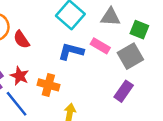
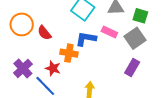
red star: (20, 76) -> (53, 68), moved
orange cross: (48, 85) -> (69, 53), moved

